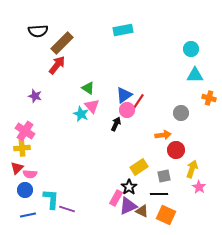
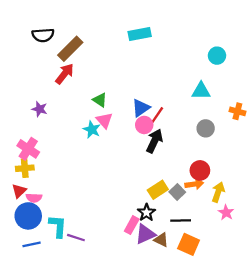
cyan triangle: (195, 75) -> (201, 91), moved
black arrow: (116, 124) -> (154, 141), moved, size x1.5
orange arrow: (163, 135) -> (194, 184), moved
gray square: (164, 176) -> (177, 192), moved, turned -32
blue circle: (25, 190) -> (28, 216), size x1.5

